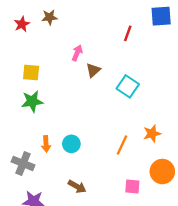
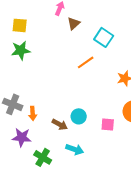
orange arrow: (46, 144) -> (33, 113), moved
cyan circle: (71, 144) -> (79, 116), moved
orange line: (122, 145) -> (86, 62), moved, turned 30

